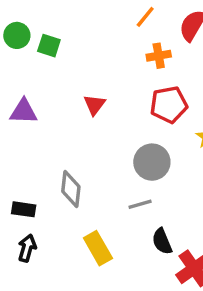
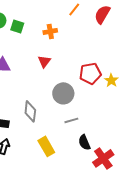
orange cross: (159, 56) -> (50, 31), moved
red pentagon: (169, 105) -> (90, 73), moved
gray circle: (152, 162) -> (63, 93), moved

